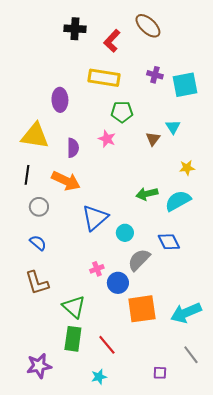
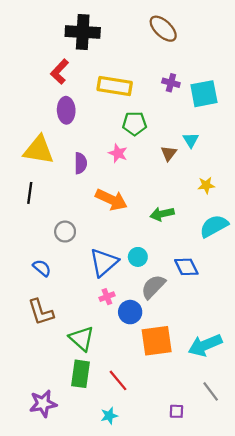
black cross: (75, 29) -> (83, 32), size x1.4
red L-shape: (112, 41) -> (60, 72), moved
orange arrow: (66, 181) -> (111, 200), moved
cyan semicircle: (178, 201) -> (214, 226), moved
gray circle: (39, 207) -> (65, 232), moved
blue triangle: (95, 218) -> (104, 262), moved

